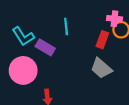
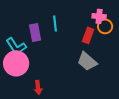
cyan L-shape: (23, 36) -> (16, 46), moved
purple rectangle: (45, 47) -> (35, 32), moved, turned 48

